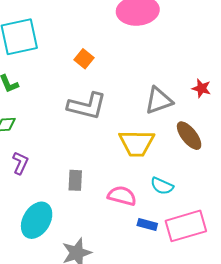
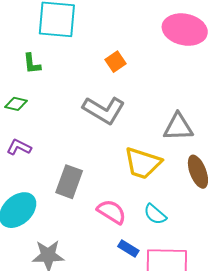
purple L-shape: (20, 163) -> (19, 147), turned -105
gray rectangle: (75, 180) -> (69, 182), size x1.4

